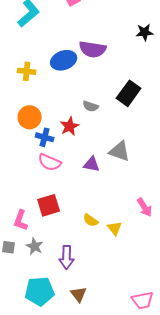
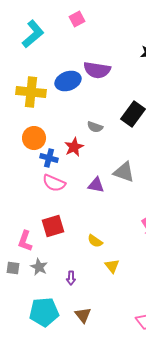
yellow cross: (27, 71) -> (31, 92), size x1.6
yellow triangle: (115, 228) -> (112, 266), moved
purple arrow: (67, 257) -> (71, 278), size x0.6

